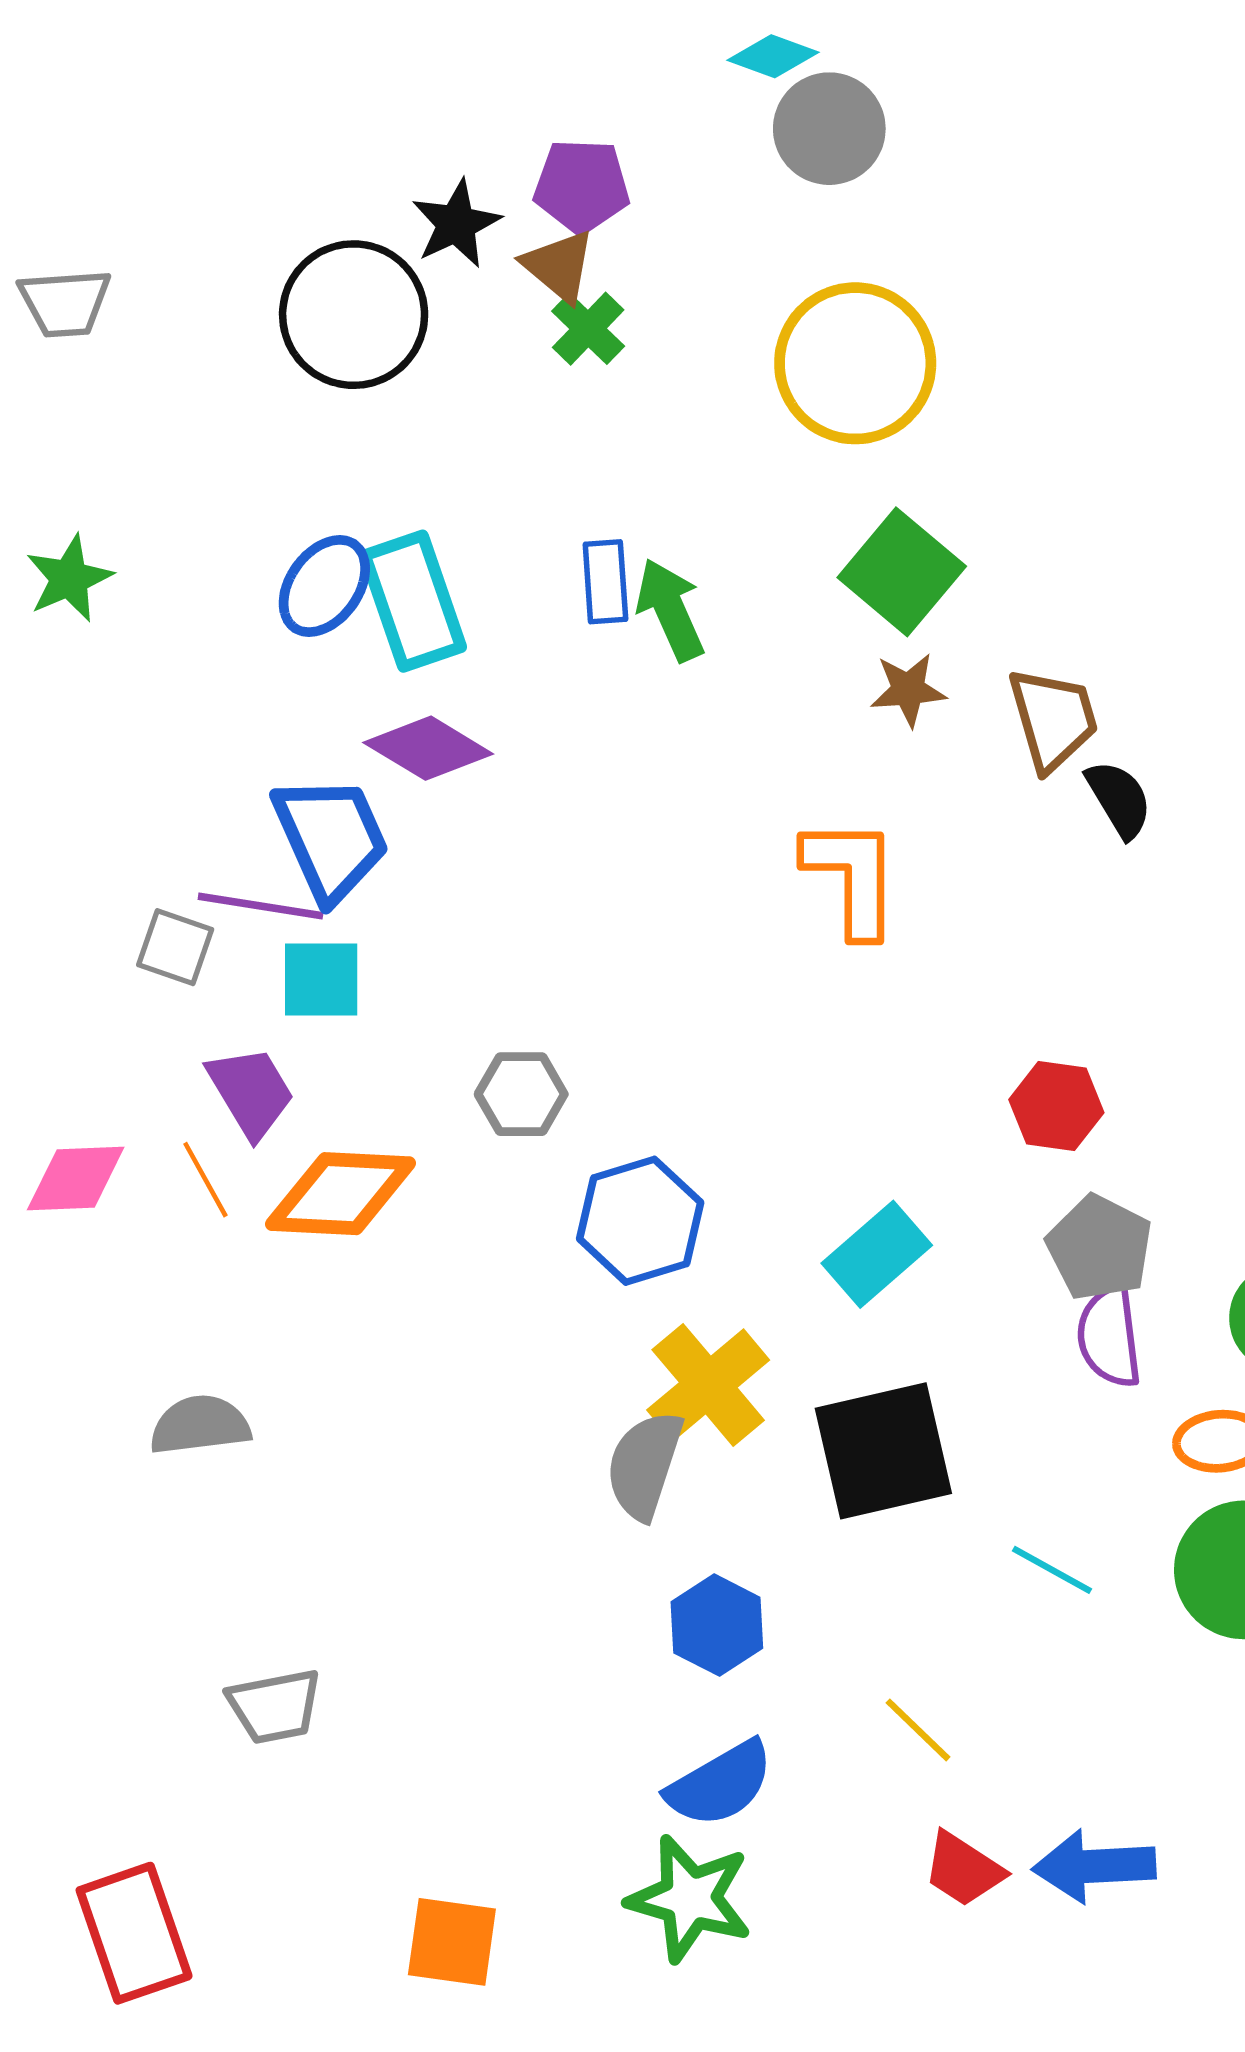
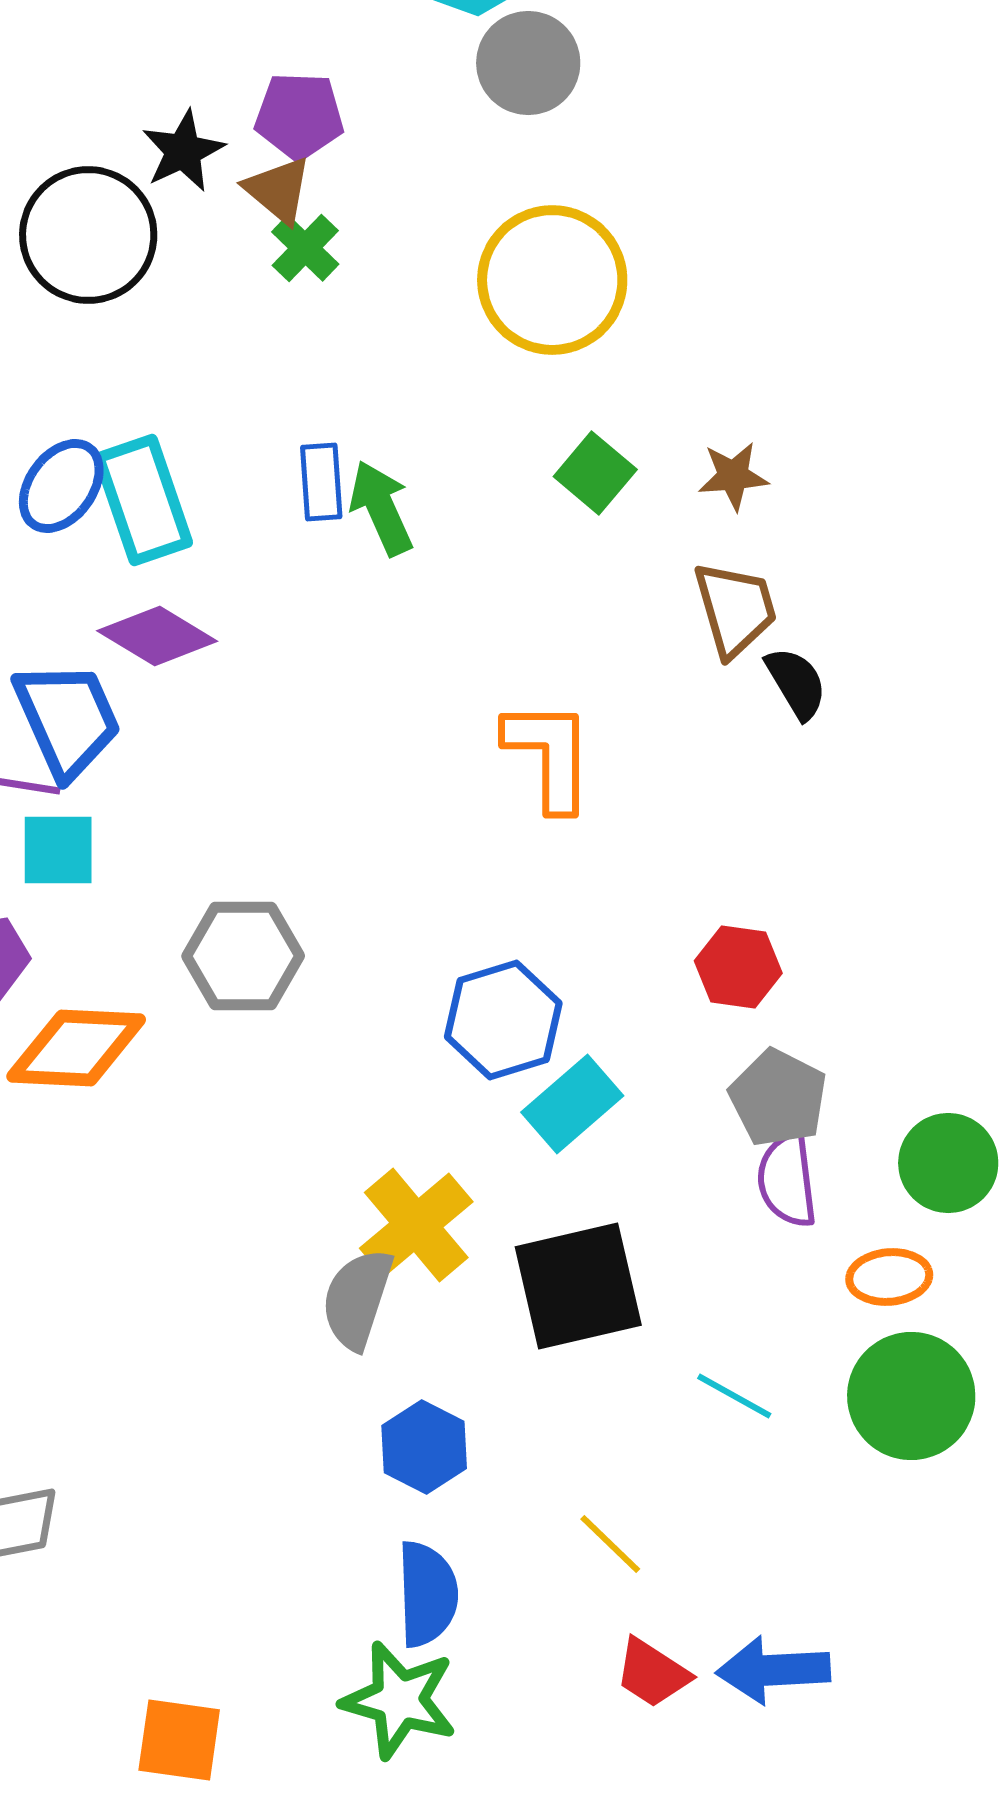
green square: (902, 572) -> (595, 473), size x0.7
brown star: (908, 690) -> (733, 476), moved
gray hexagon: (521, 1094) -> (243, 956), size x1.4
blue hexagon: (640, 1221) -> (503, 1020), moved
blue semicircle: (720, 1784) -> (427, 1594), turned -62

